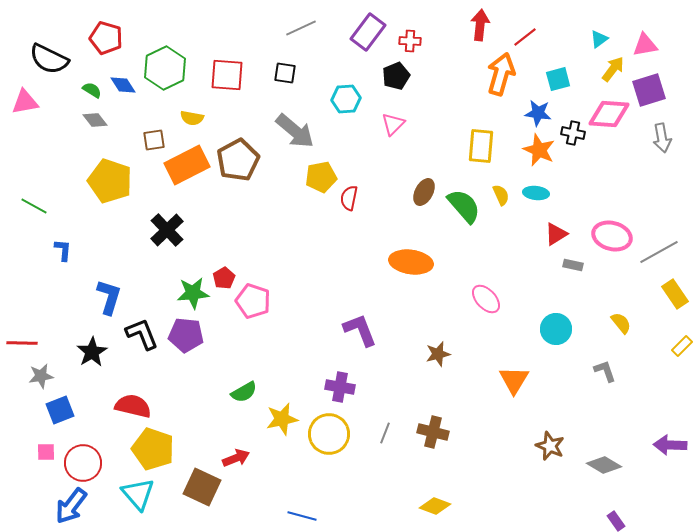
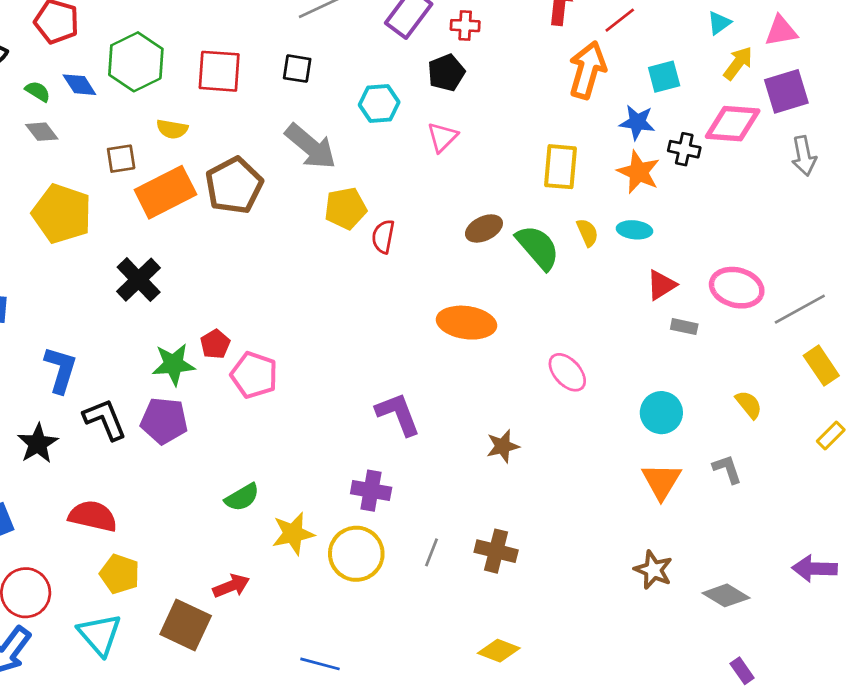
brown ellipse: (424, 192) -> (484, 228), turned 36
orange triangle: (514, 380) -> (661, 481), moved
yellow pentagon: (153, 449) -> (120, 574), size x0.7

